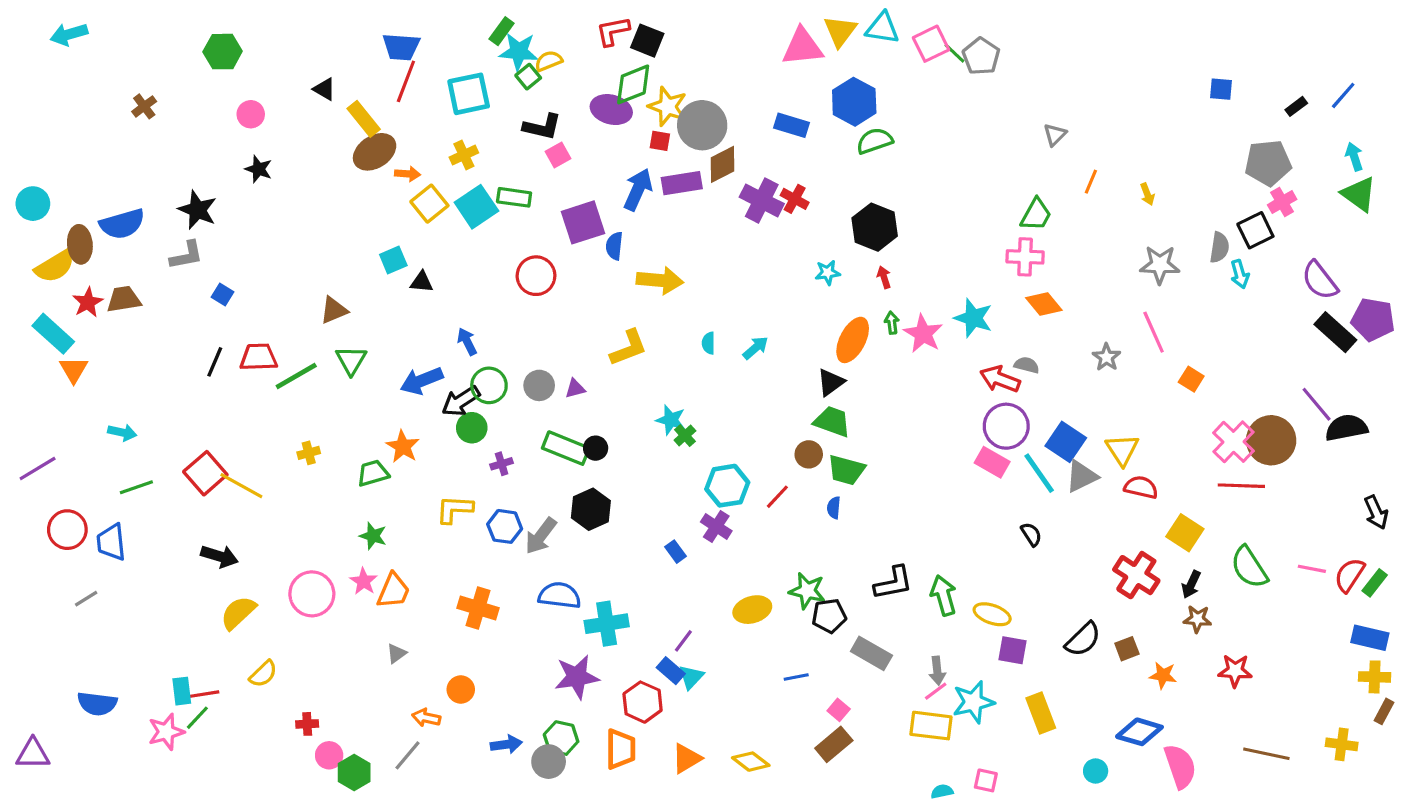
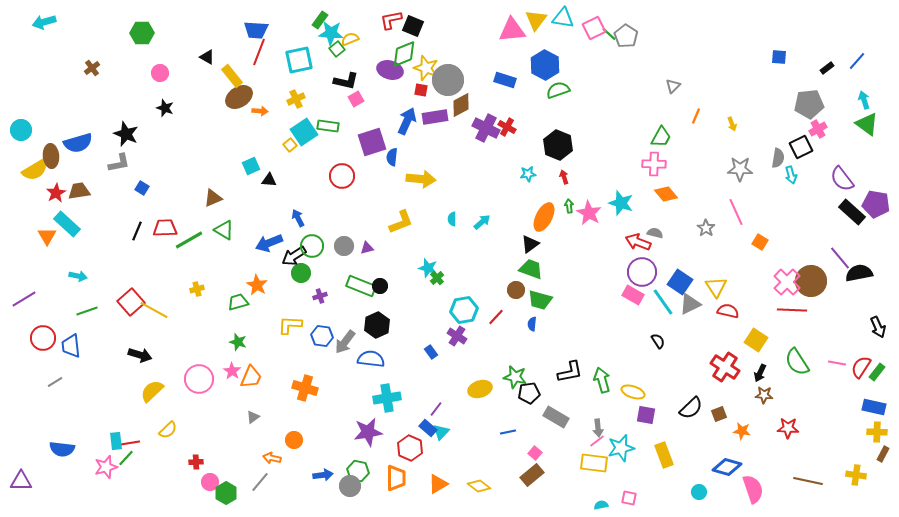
yellow square: (429, 204) -> (290, 145), moved, size x0.6
cyan rectangle: (53, 334) -> (67, 224), moved
green triangle: (351, 360) -> (224, 230), turned -30
blue semicircle: (560, 595) -> (371, 359), moved

